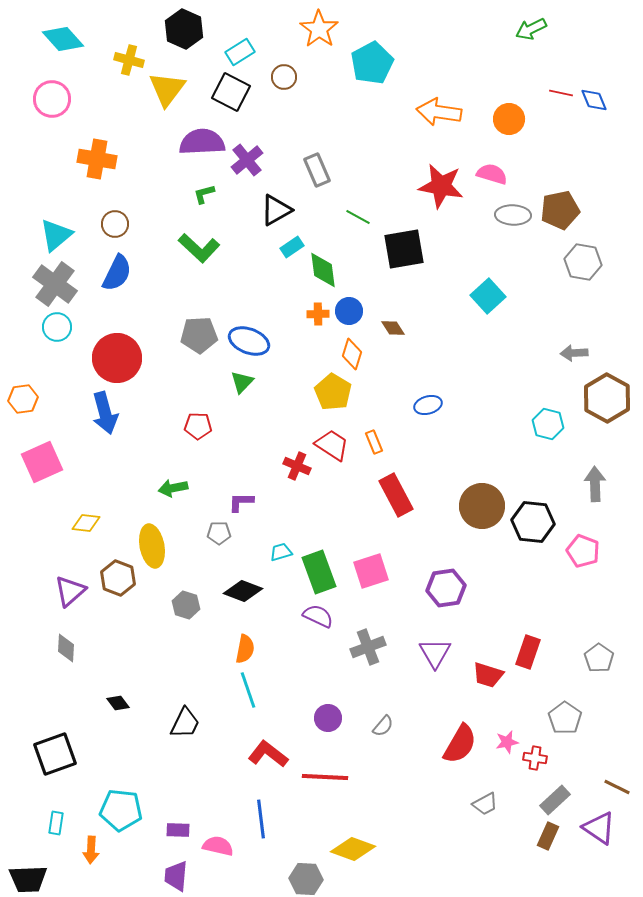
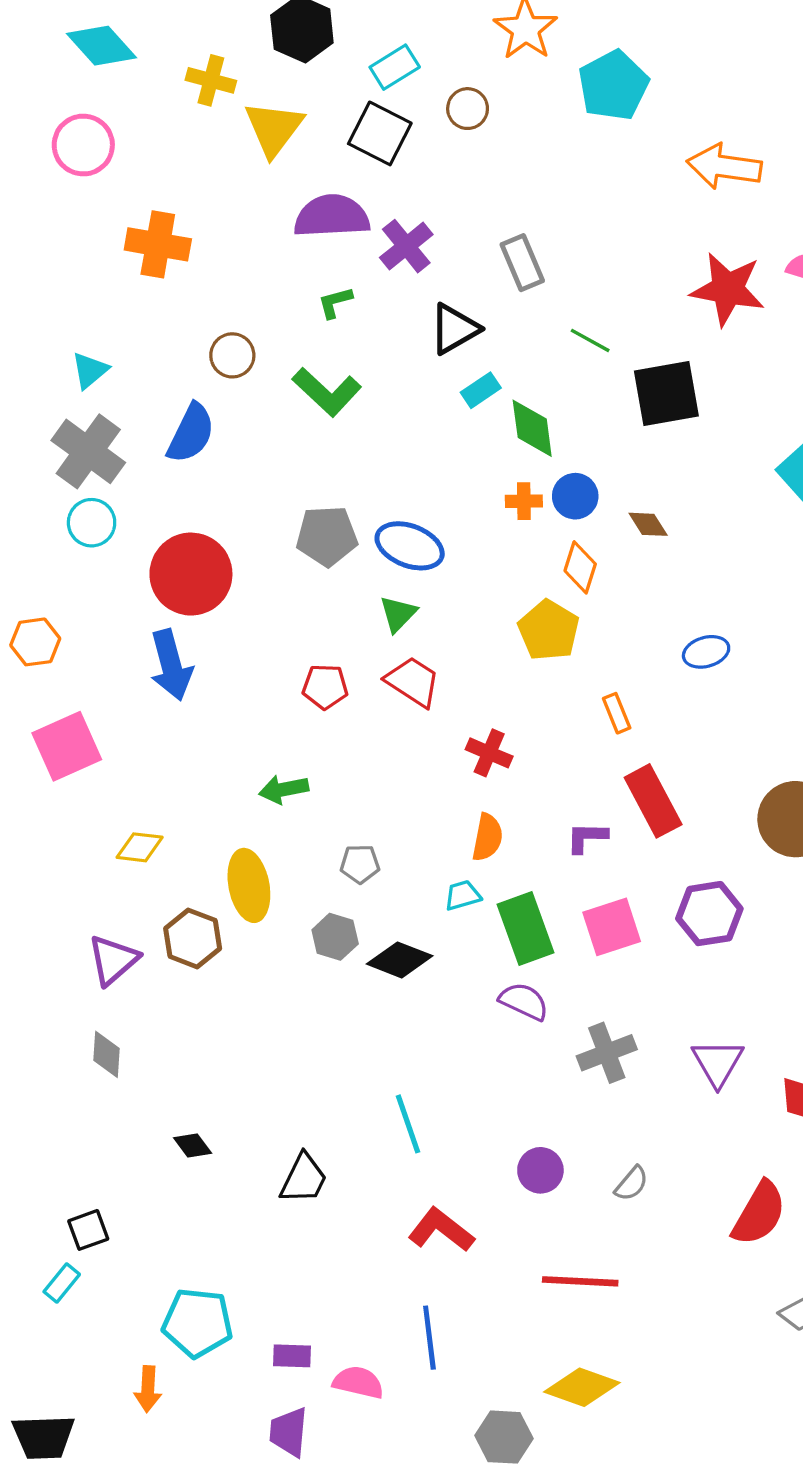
brown circle: (115, 224) -> (232, 355), moved
cyan triangle: (56, 235) -> (90, 370), size x0.7
red trapezoid: (332, 445) -> (413, 682), moved
purple L-shape: (241, 502) -> (587, 837), moved
purple hexagon: (446, 588) -> (709, 914), moved
gray hexagon: (186, 605) -> (335, 937), moved
orange semicircle: (245, 649) -> (487, 837), moved
black square: (55, 754) -> (88, 1230), size x0.6
red line: (325, 777) -> (580, 1281), moved
cyan rectangle: (56, 823) -> (62, 1283), moved, turned 30

